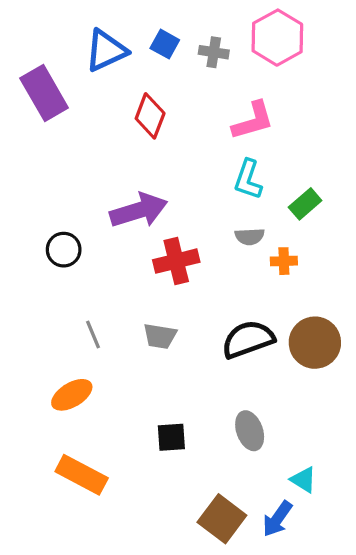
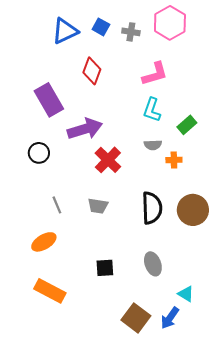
purple rectangle: (44, 93) -> (49, 100), moved
red cross: (176, 261) -> (108, 160), turned -32
black semicircle: (248, 339) -> (152, 208), turned 108

